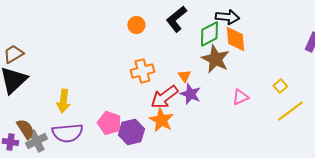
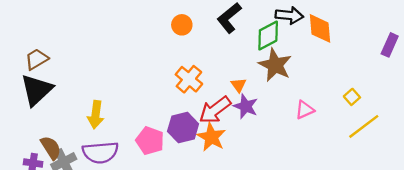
orange diamond: (235, 39) -> (320, 28), moved
orange cross: (142, 71) -> (189, 79), turned -35
purple hexagon: (131, 132) -> (183, 128), moved

